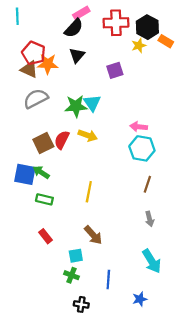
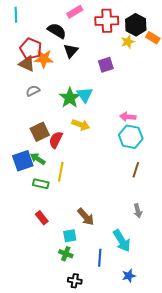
black semicircle: (74, 28) -> (57, 31), moved, turned -102
gray semicircle: (36, 99) -> (33, 91), size x0.6
green star: (76, 106) -> (70, 98), turned -30
red semicircle: (62, 140) -> (56, 140), moved
blue square: (25, 174) -> (23, 161), turned -30
yellow line: (89, 192) -> (61, 172), moved
gray arrow: (150, 219) -> (138, 211), moved
cyan arrow: (152, 261) -> (122, 241), moved

